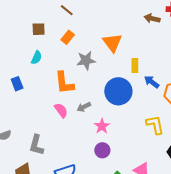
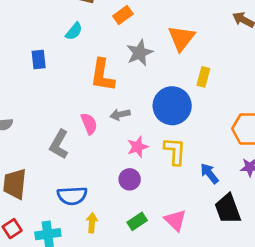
gray star: (86, 60) -> (140, 53), turned -30
blue arrow: (152, 82) -> (209, 174), moved
pink semicircle: (61, 110) -> (89, 124), moved
yellow L-shape: (155, 125) -> (175, 151), moved
gray L-shape: (36, 145) -> (59, 144), moved

